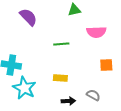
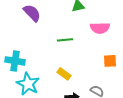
yellow rectangle: (60, 78) -> (64, 74), turned 32

